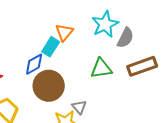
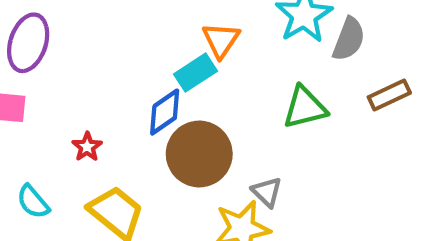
cyan rectangle: (51, 47) -> (196, 73), turned 30
brown rectangle: (142, 66) -> (389, 95), size x0.7

